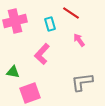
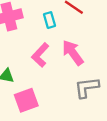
pink arrow: (79, 40) -> (73, 53), moved, size x1.6

